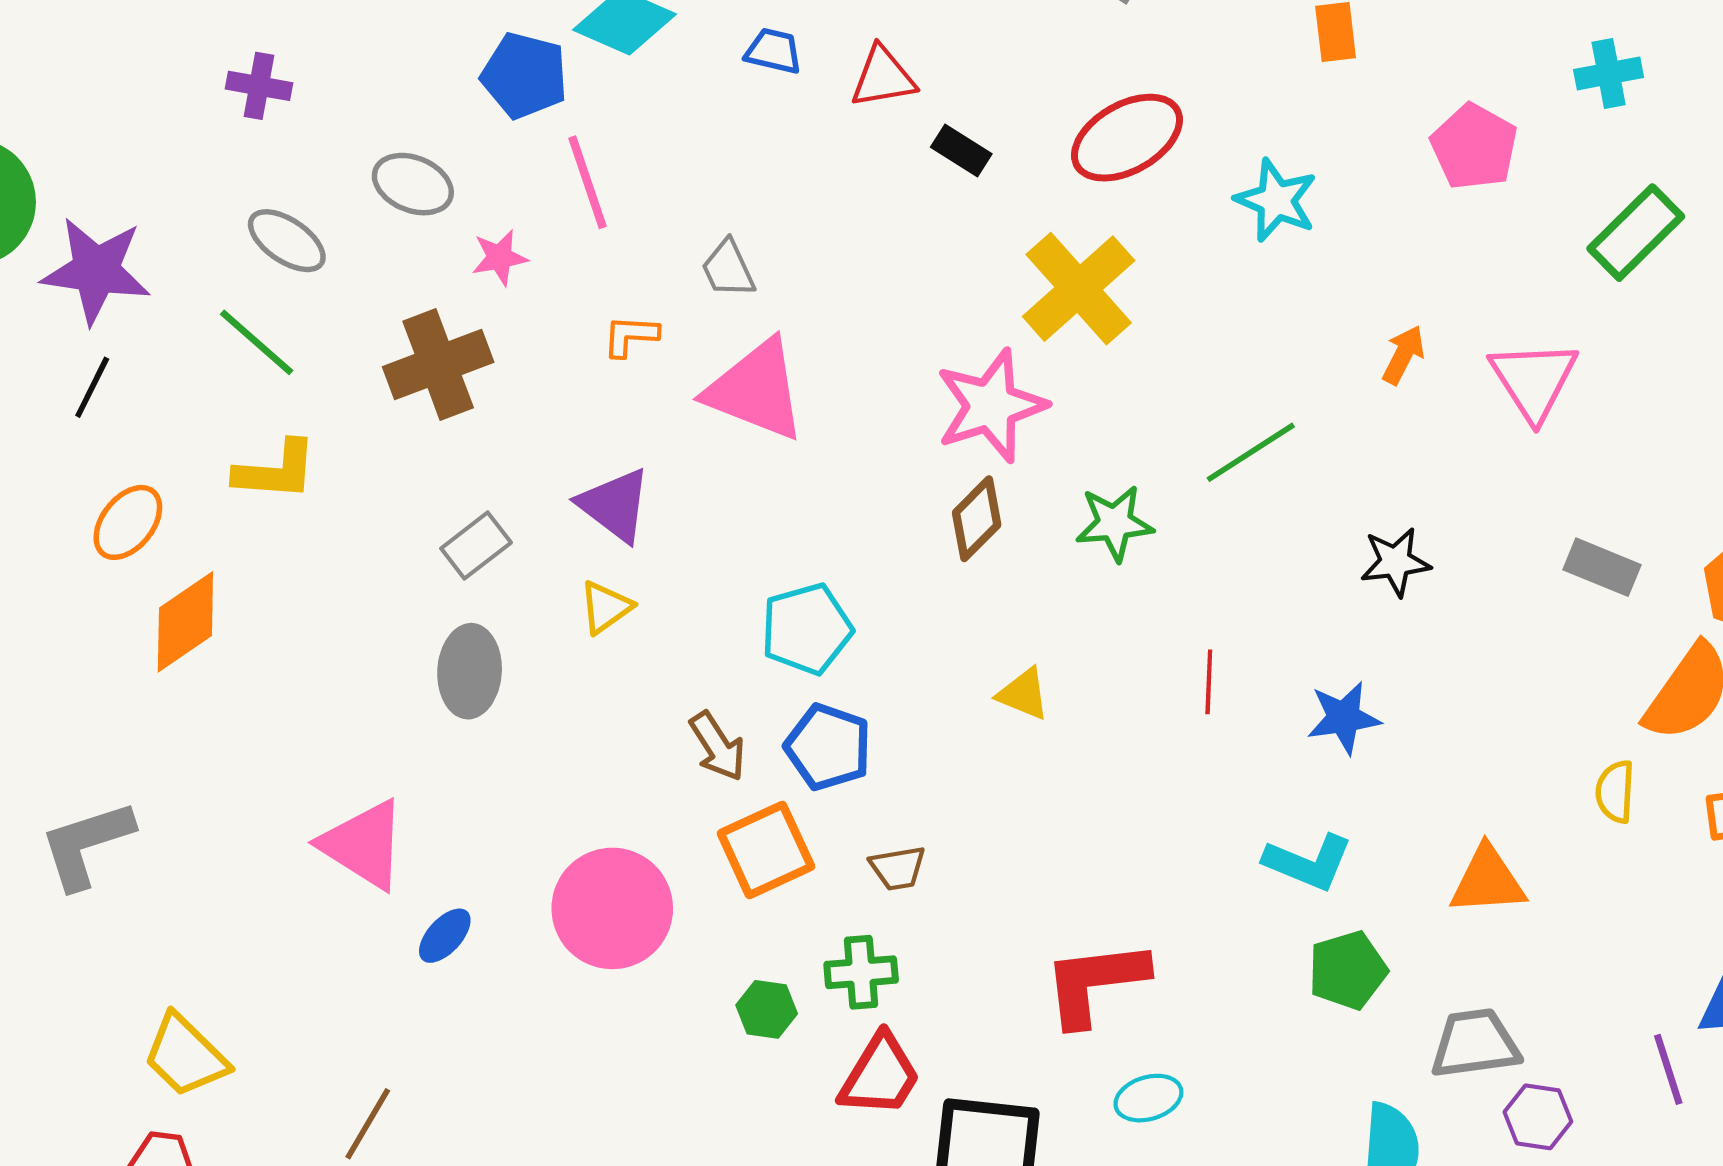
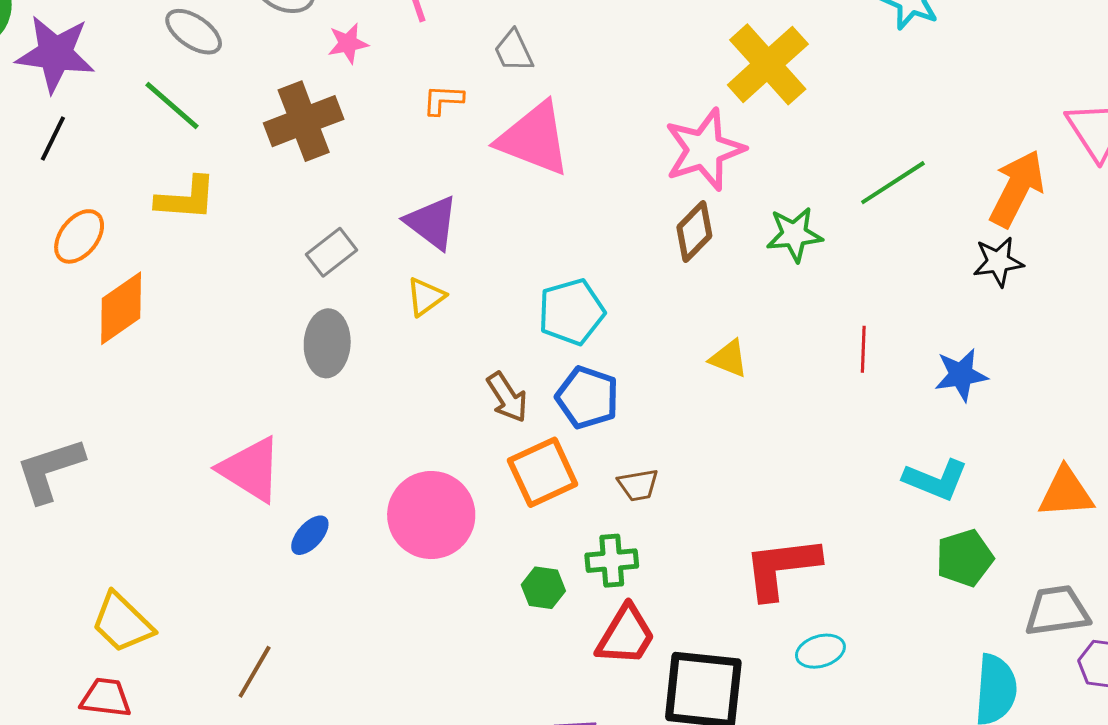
orange arrow: (1403, 355) -> (1017, 188), moved, size x1.8

